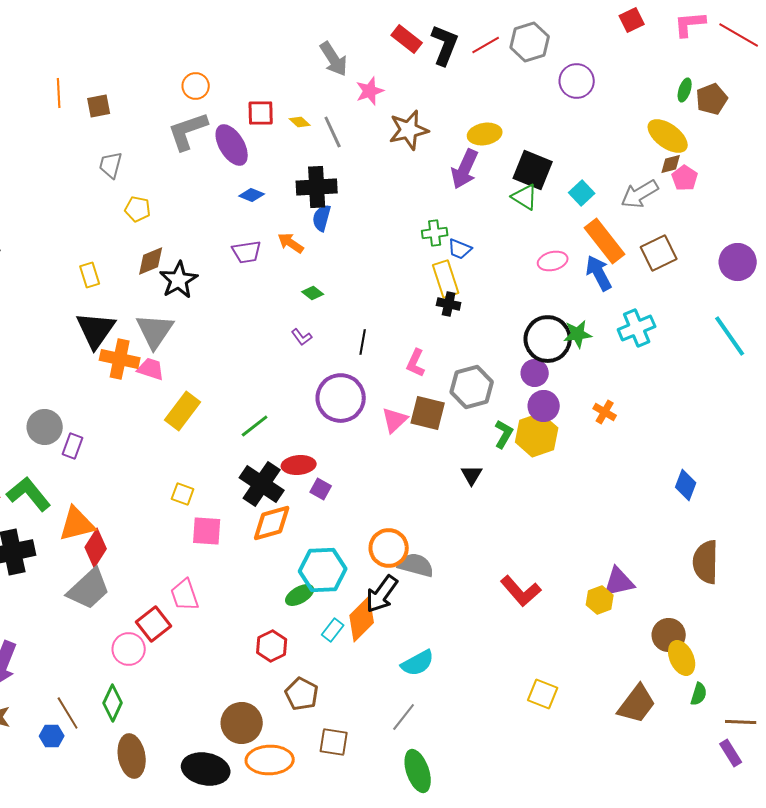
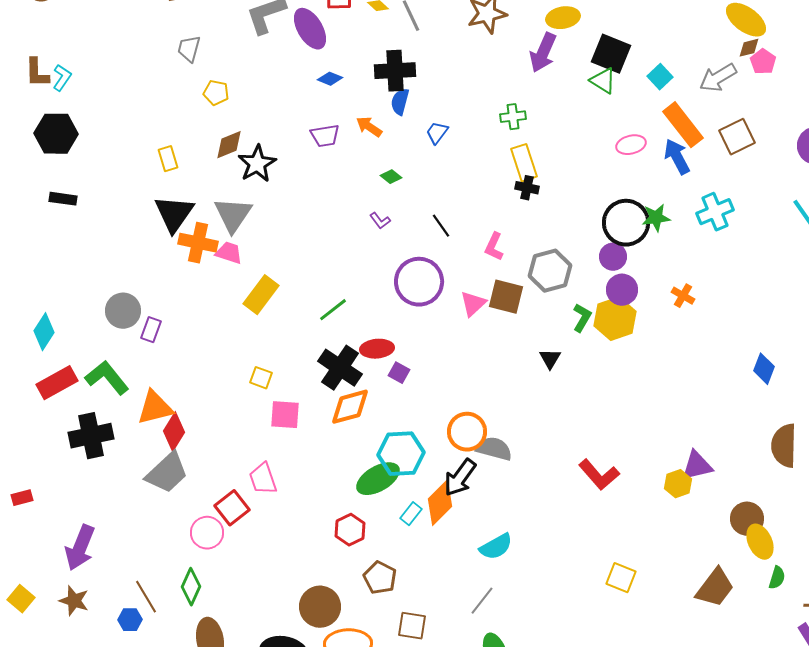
blue trapezoid: (460, 249) -> (437, 133), moved, turned 105
black line: (363, 342) -> (441, 226), turned -45
green ellipse: (300, 595) -> (378, 479), size x1.5

